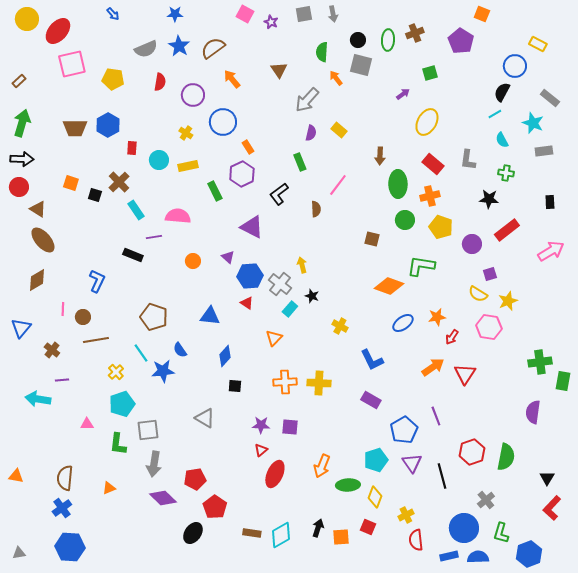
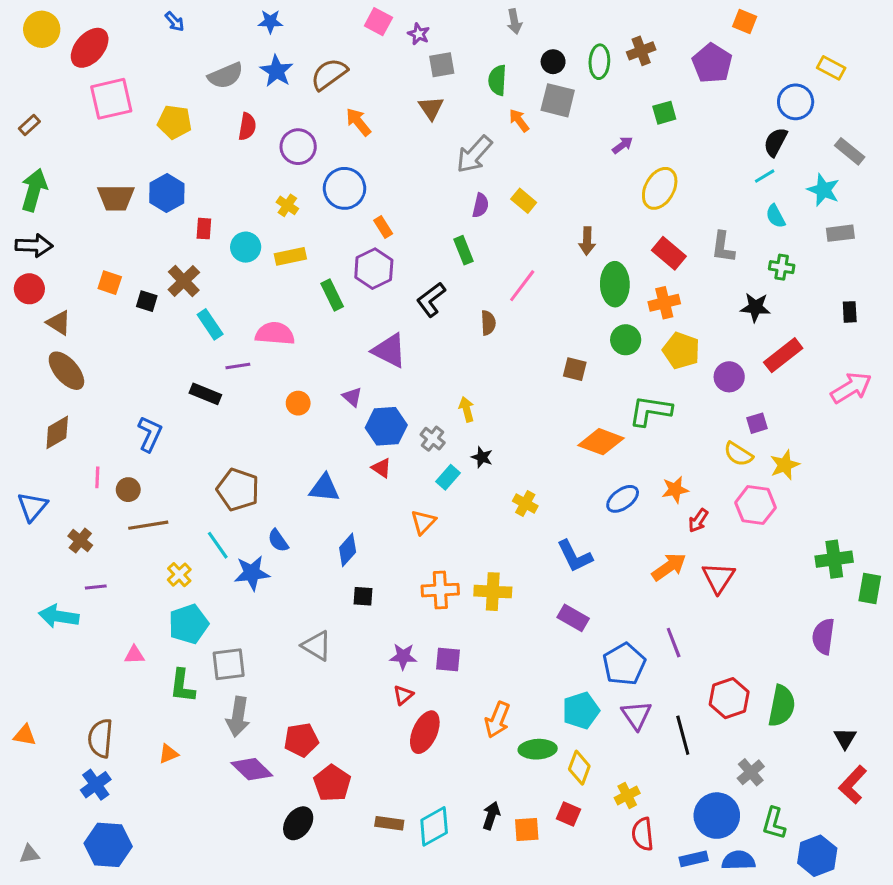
gray square: (304, 14) -> (442, 65), moved
gray cross: (280, 284) -> (433, 439), size x0.7

